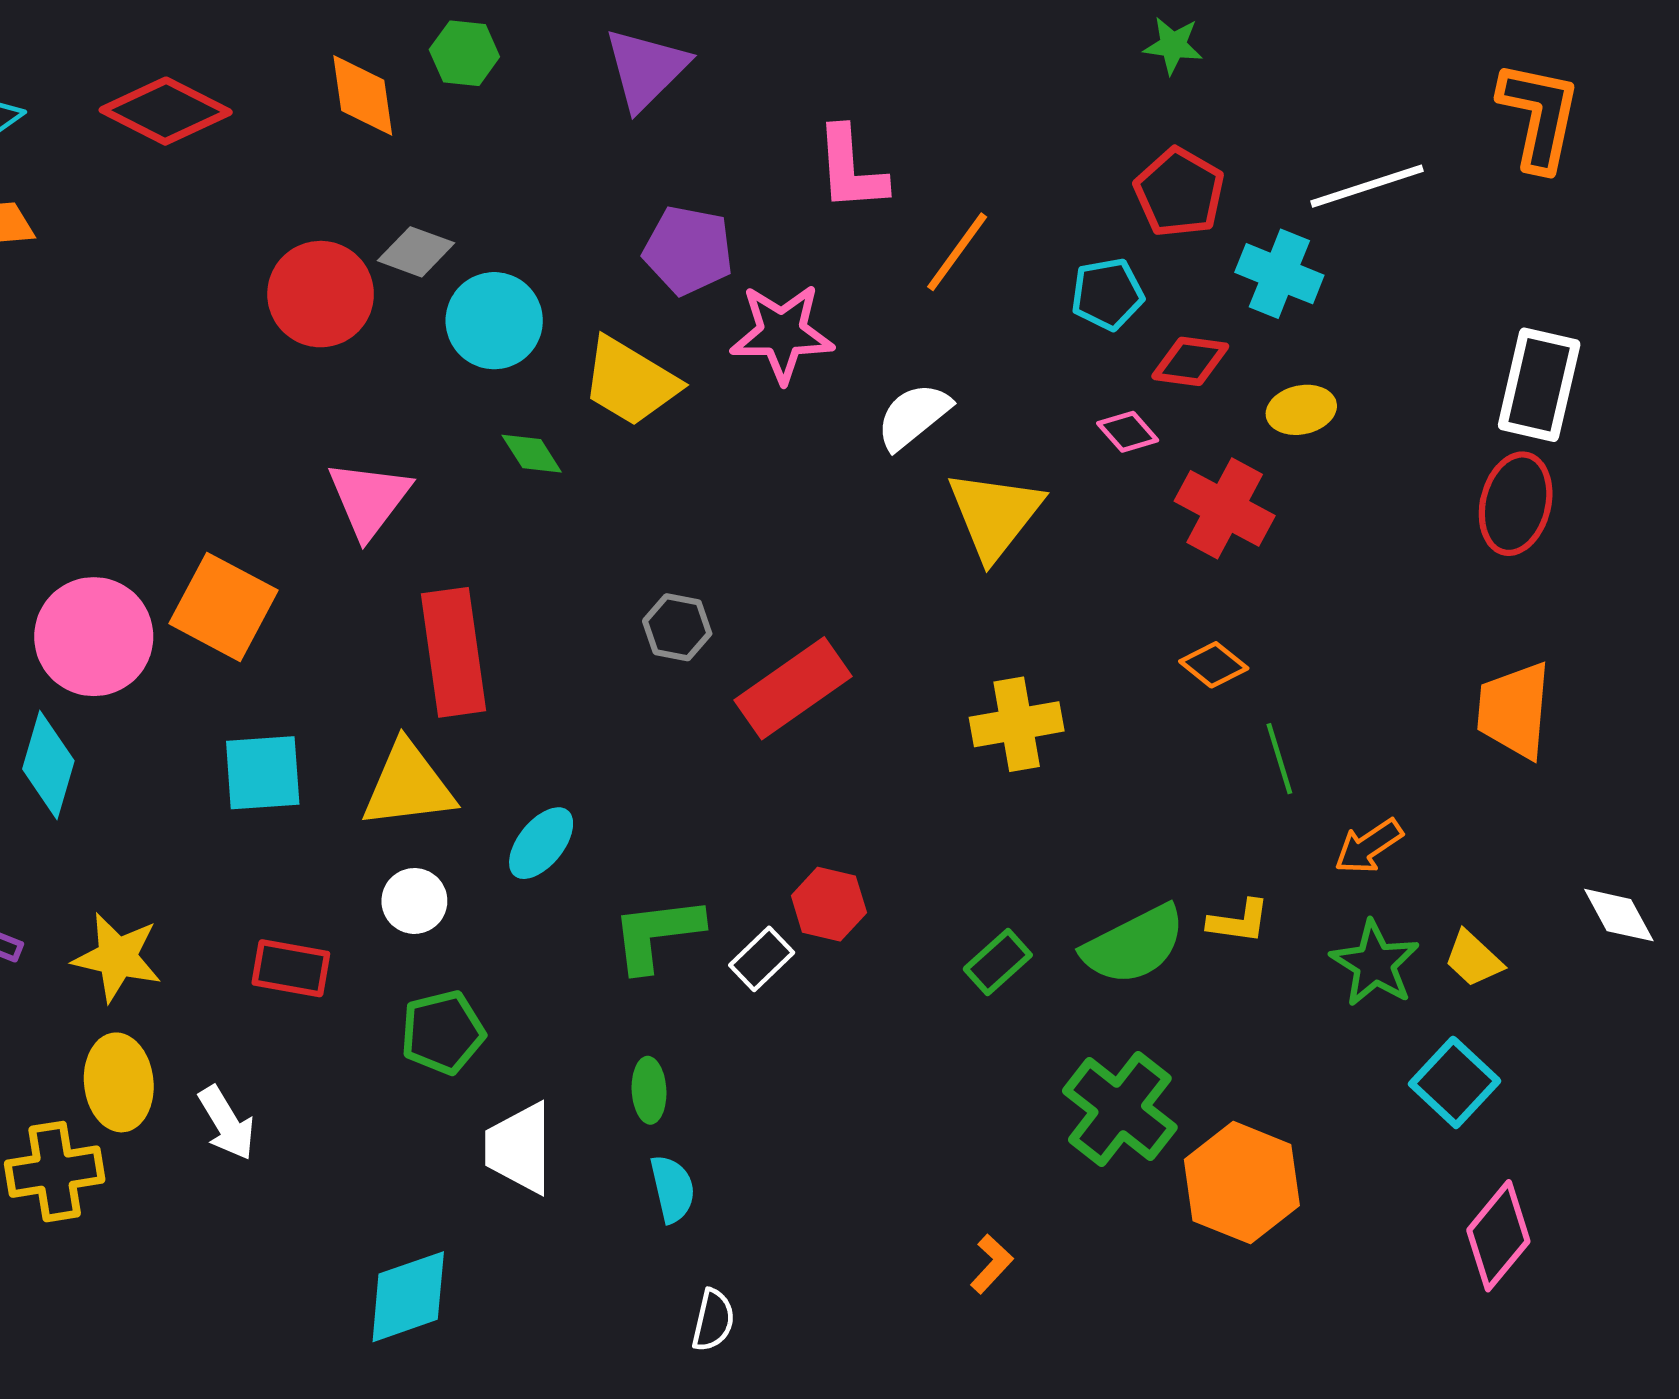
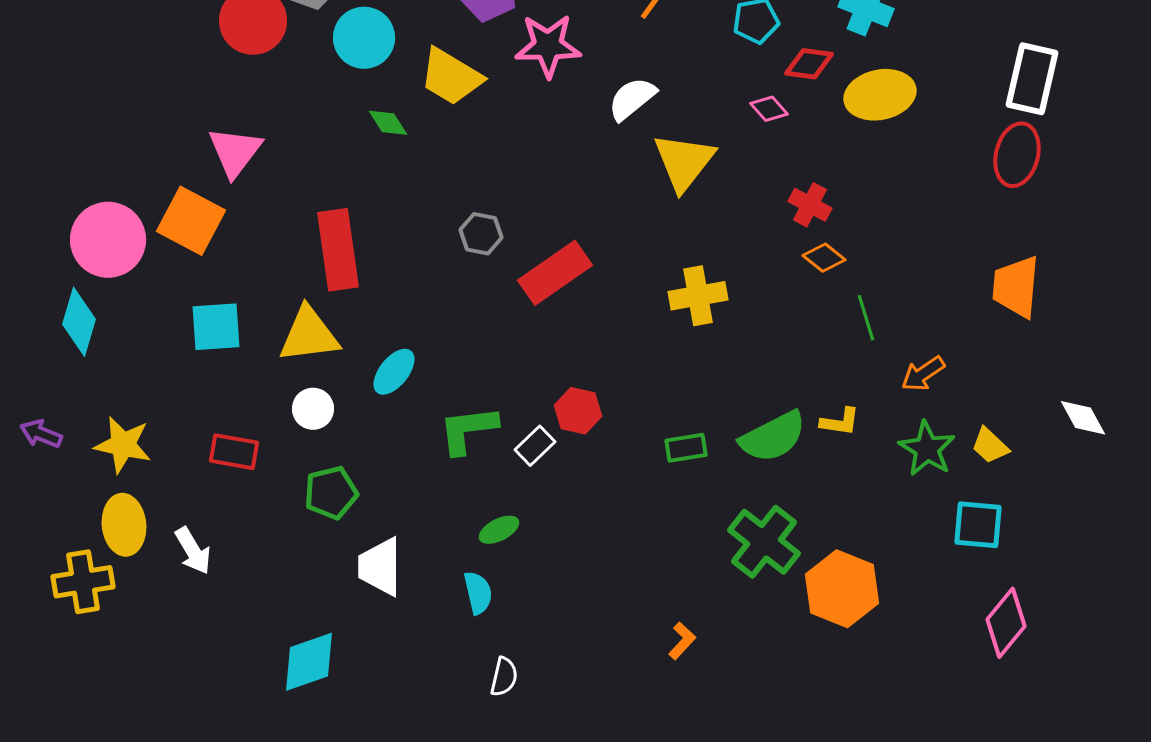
yellow ellipse: (1301, 410) -> (880, 95), size x1.6
pink triangle: (369, 499) -> (235, 152), moved
red cross: (1225, 508) -> (810, 205), moved, size x0.7
green rectangle: (998, 962) -> (686, 448), turned 33
cyan square: (1455, 1082) -> (978, 525), turned -38
green ellipse: (649, 1090) -> (499, 530), moved, turned 66

